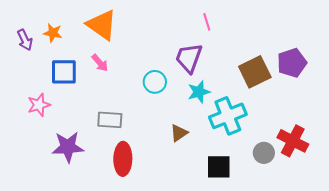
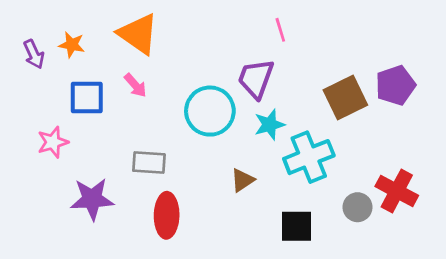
cyan circle: (155, 82) -> (210, 111), size x1.6

